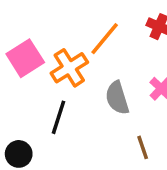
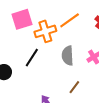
brown line: (143, 147) -> (74, 87), turned 40

